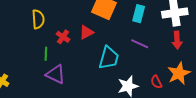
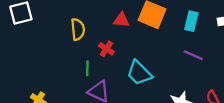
red triangle: (86, 32) -> (121, 20), moved, turned 35
cyan trapezoid: (109, 58) -> (139, 73), moved, turned 120

